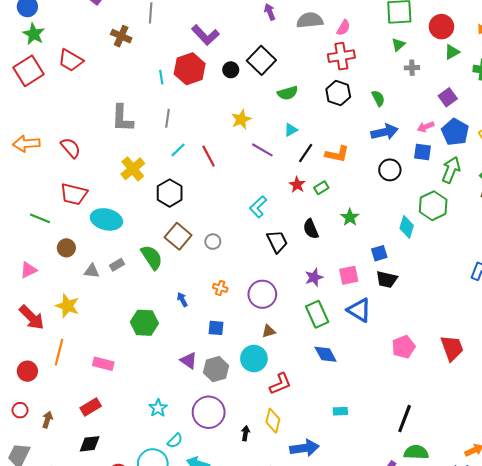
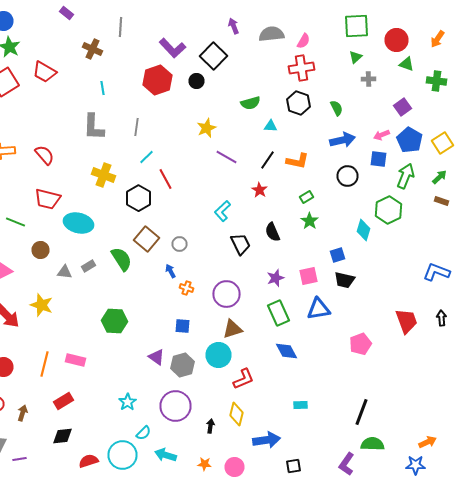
green triangle: (452, 52) -> (406, 64), turned 49
black square: (261, 60) -> (214, 56), moved
cyan line: (161, 77) -> (102, 88), moved
cyan triangle: (291, 130) -> (270, 126), moved, turned 32
red line: (209, 156) -> (166, 179), moved
yellow cross: (133, 169) -> (104, 175), turned -30
green rectangle: (321, 188) -> (306, 197), moved
blue arrow: (182, 300) -> (170, 271), moved
blue triangle: (359, 310) -> (318, 309), turned -40
brown triangle: (269, 331) -> (232, 329), size x1.5
red trapezoid: (452, 348) -> (406, 321), moved
orange line: (59, 352) -> (44, 364), moved

